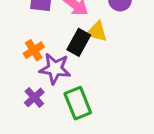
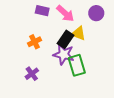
purple star: (55, 69) -> (64, 54), moved
green rectangle: (78, 103) -> (77, 65), moved

